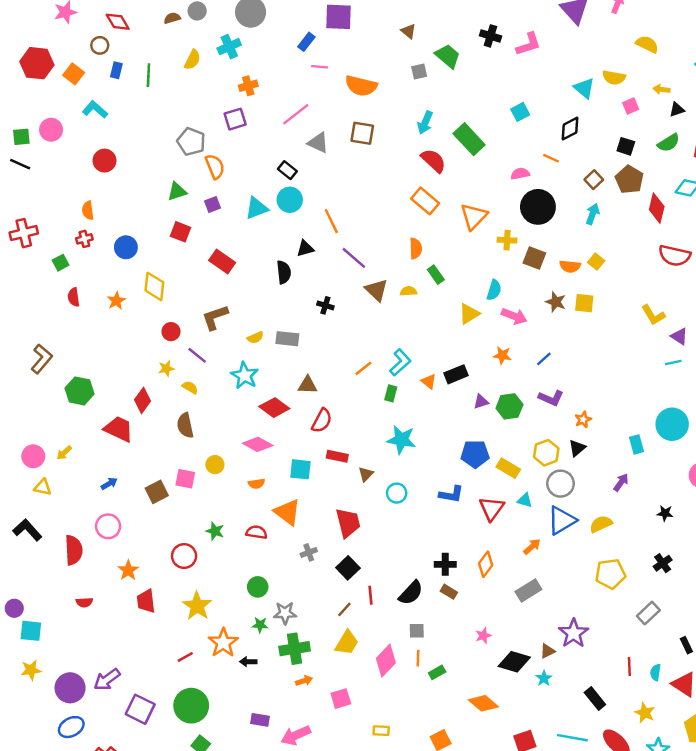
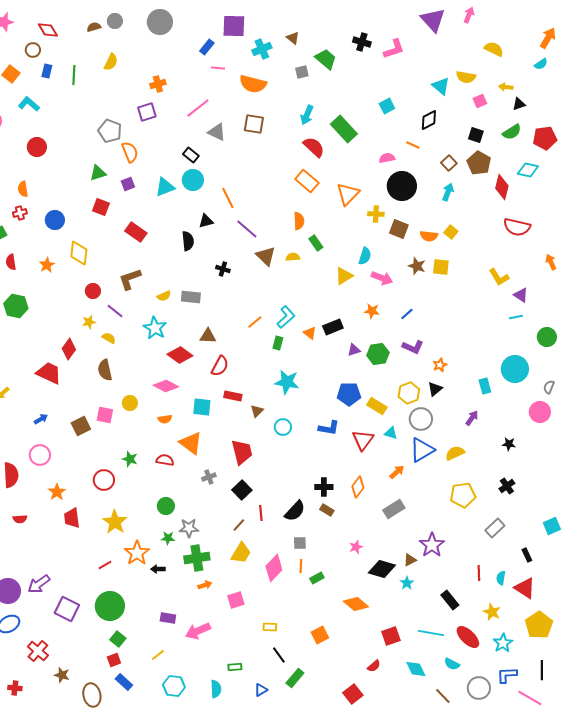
cyan cross: (229, 47) -> (262, 49), moved
green hexagon: (80, 391) -> (16, 306), moved

